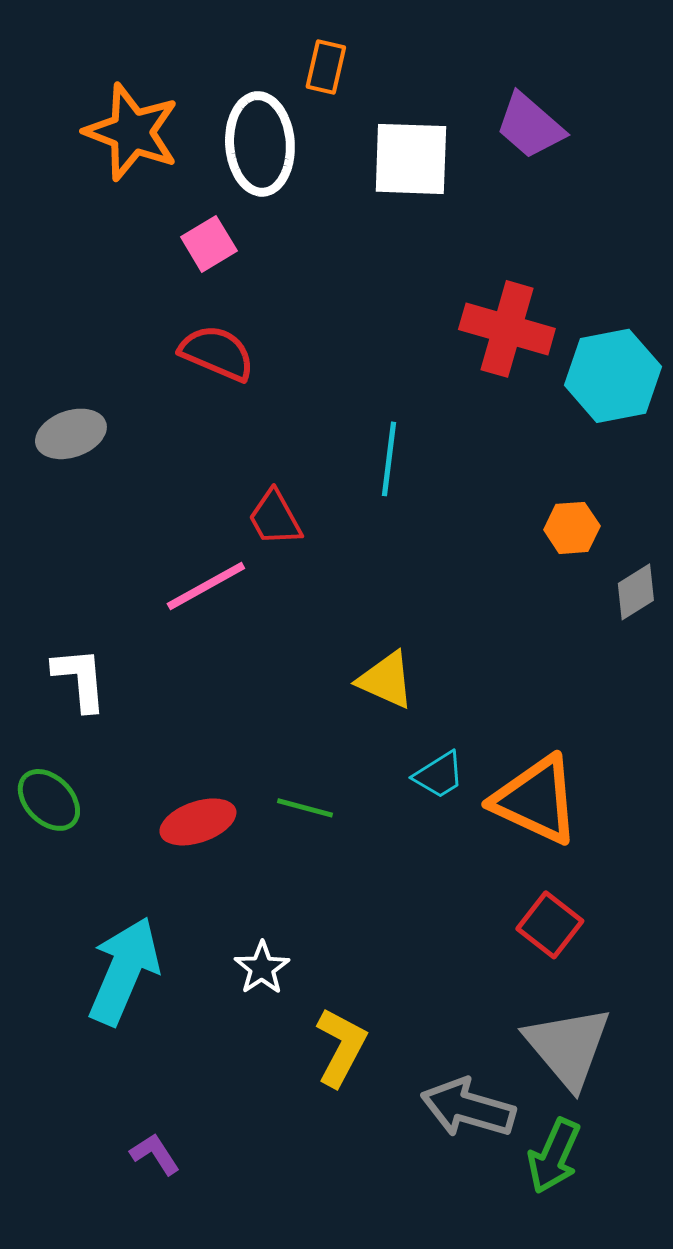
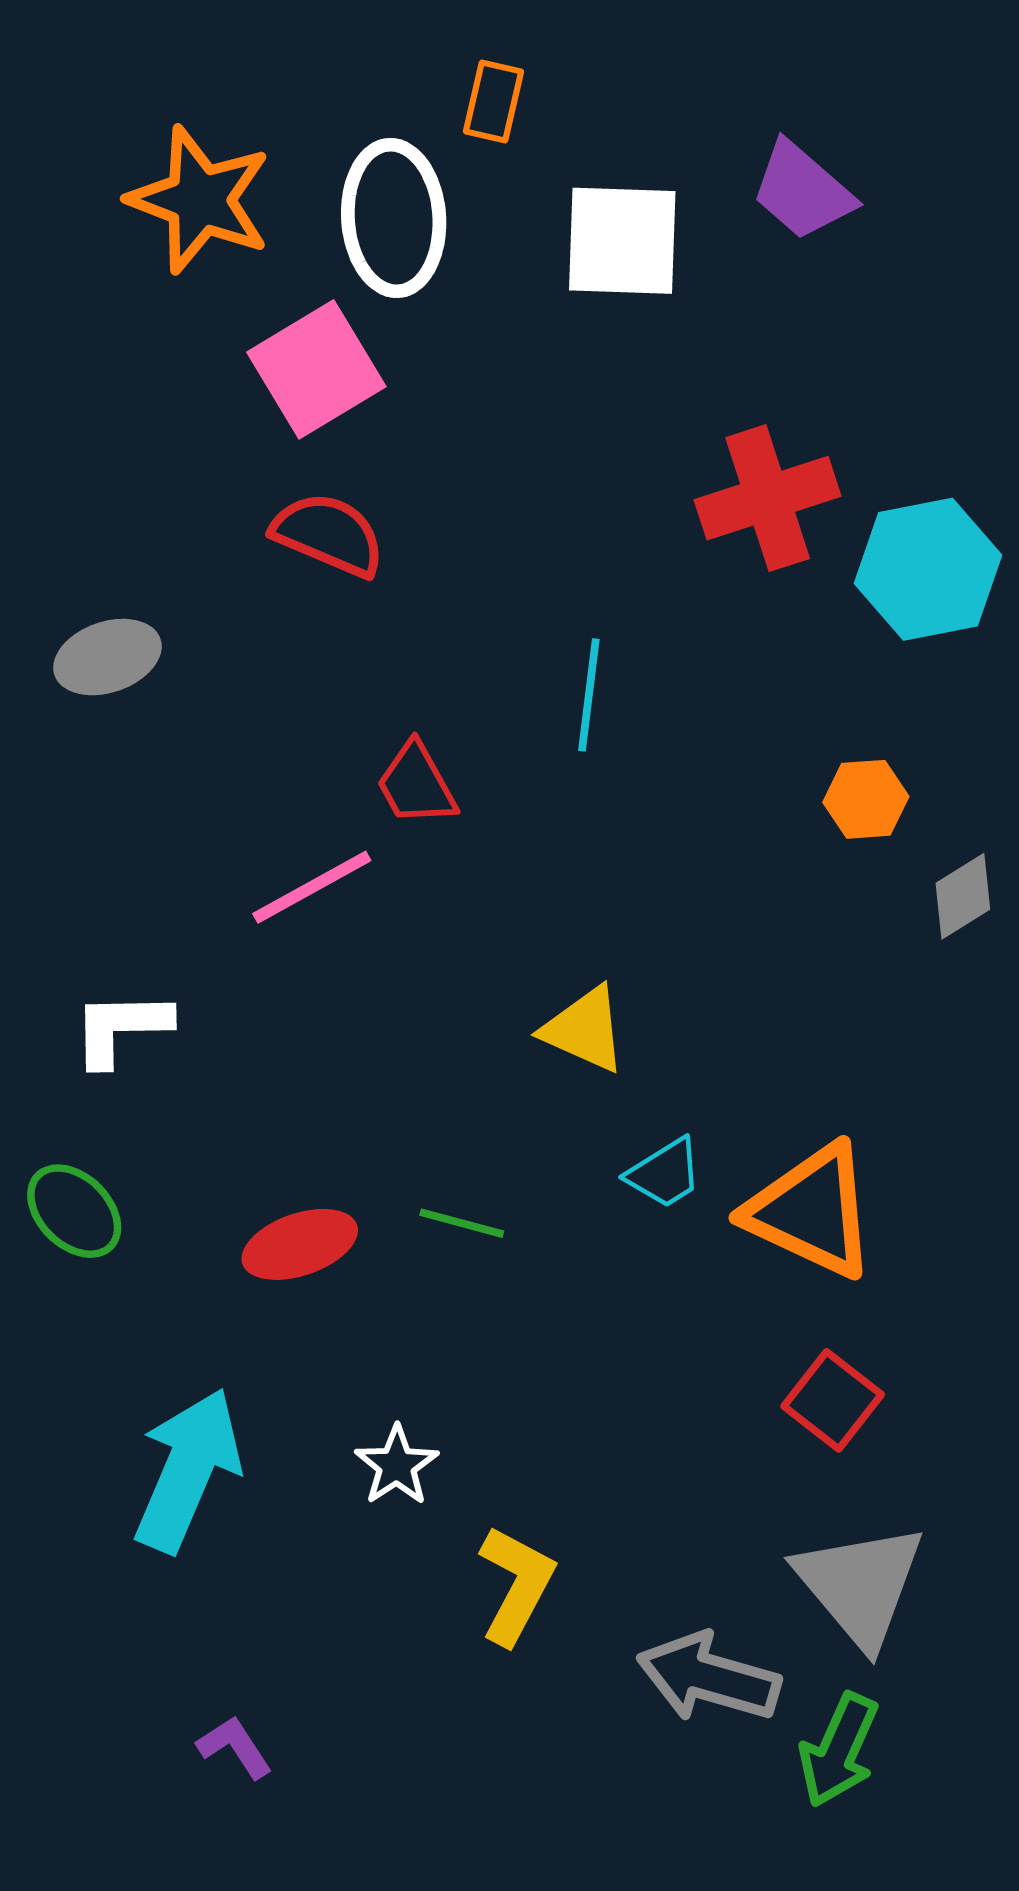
pink square: (209, 244) -> (316, 369), size x1.6
red cross: (507, 329) -> (768, 498), turned -34
white L-shape: (80, 679) -> (121, 1028), turned -86

